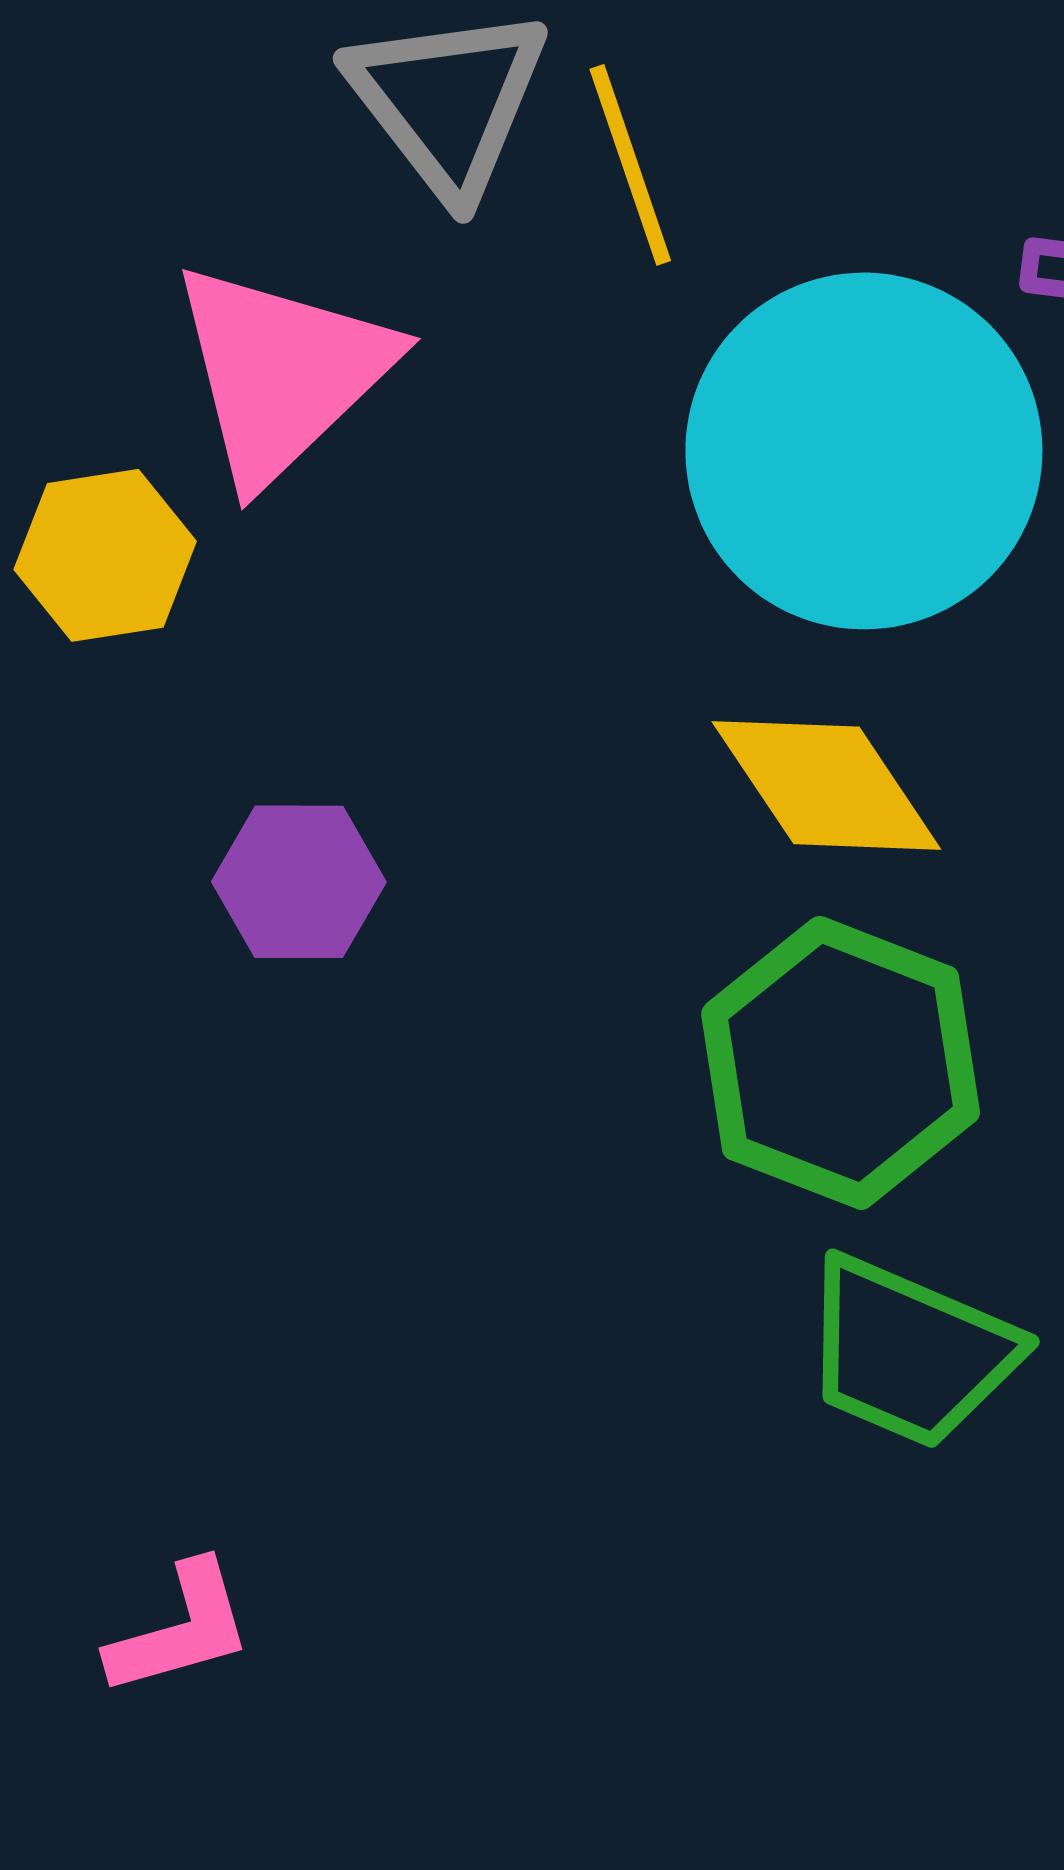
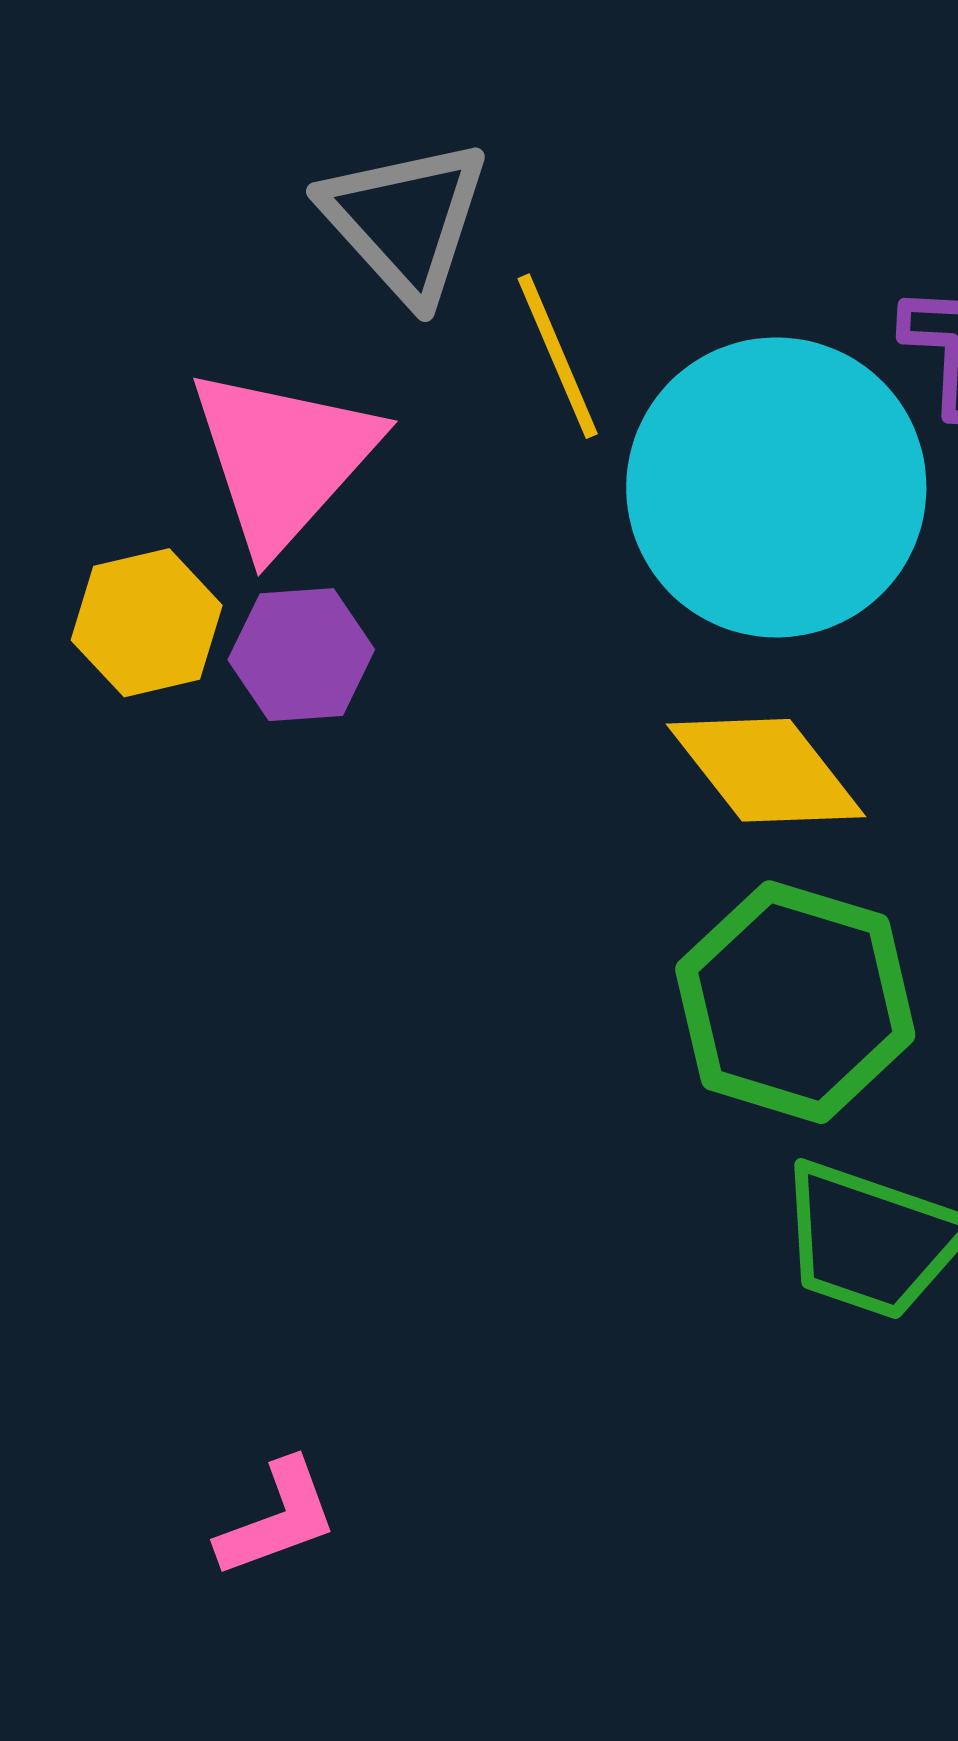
yellow line: (630, 165) -> (558, 356), moved
purple hexagon: (299, 882) -> (301, 655), moved

